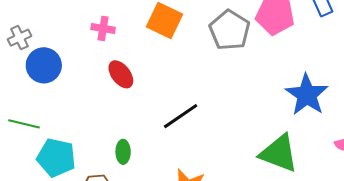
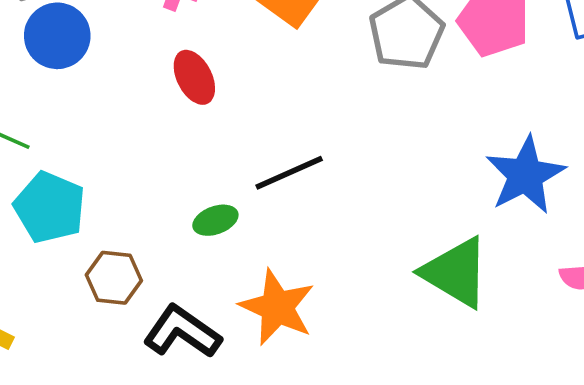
green ellipse: (123, 152) -> (215, 220), moved, turned 60

